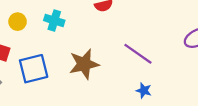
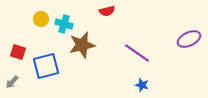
yellow circle: (18, 22) -> (41, 19), moved
brown star: (84, 64) -> (82, 45), moved

